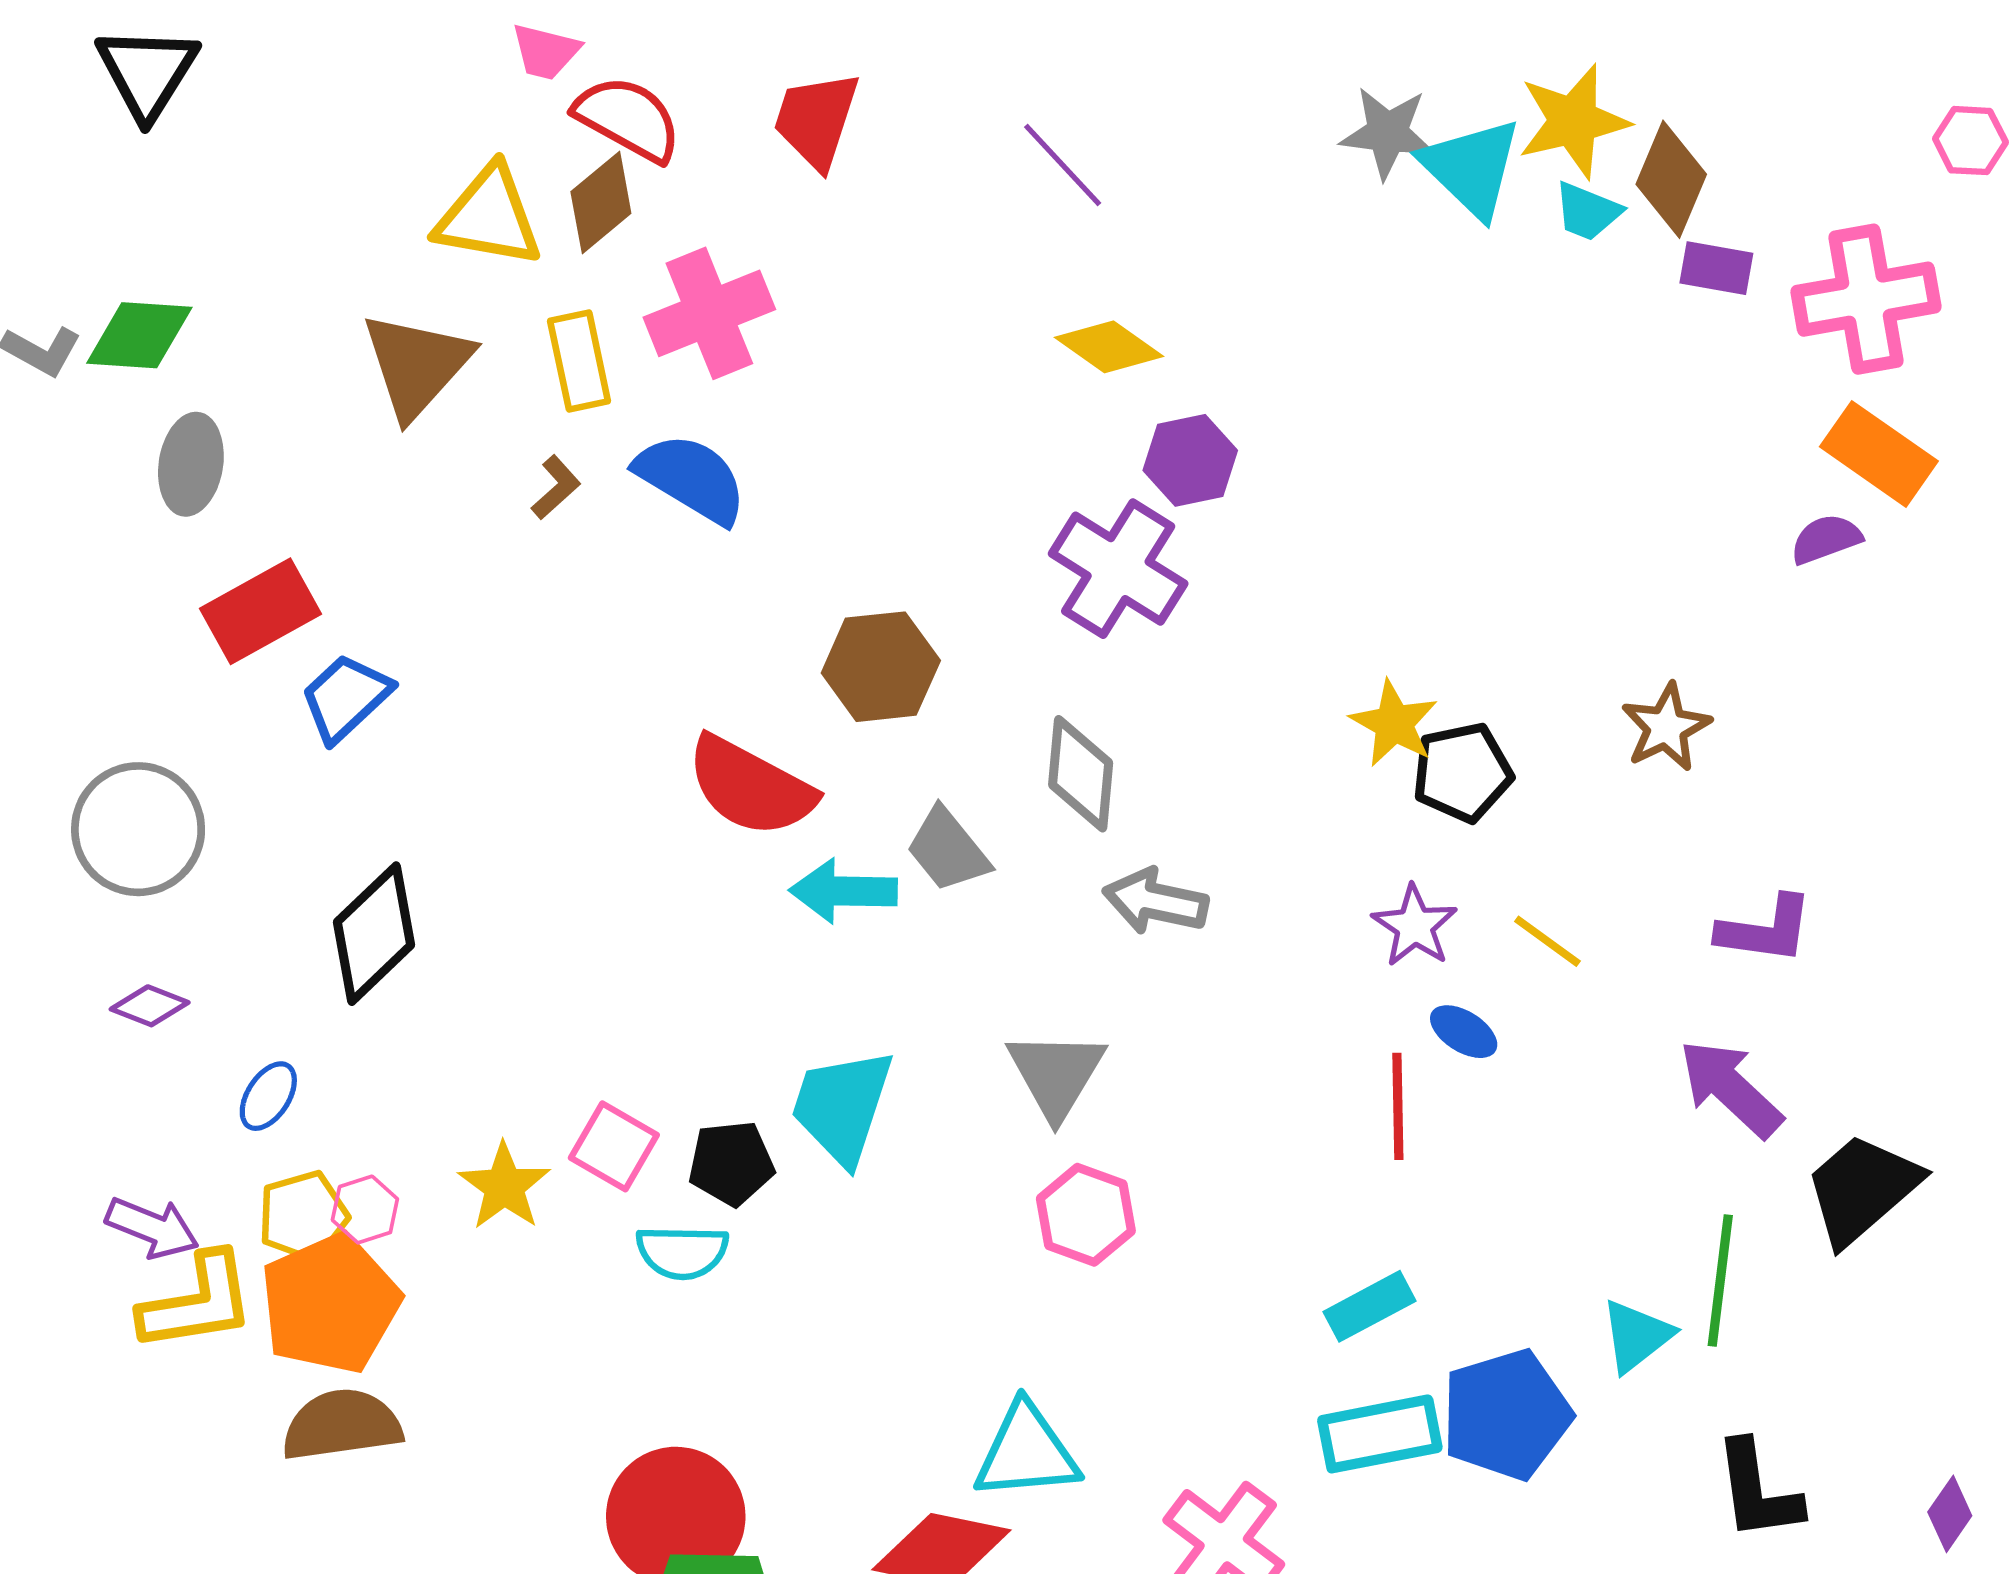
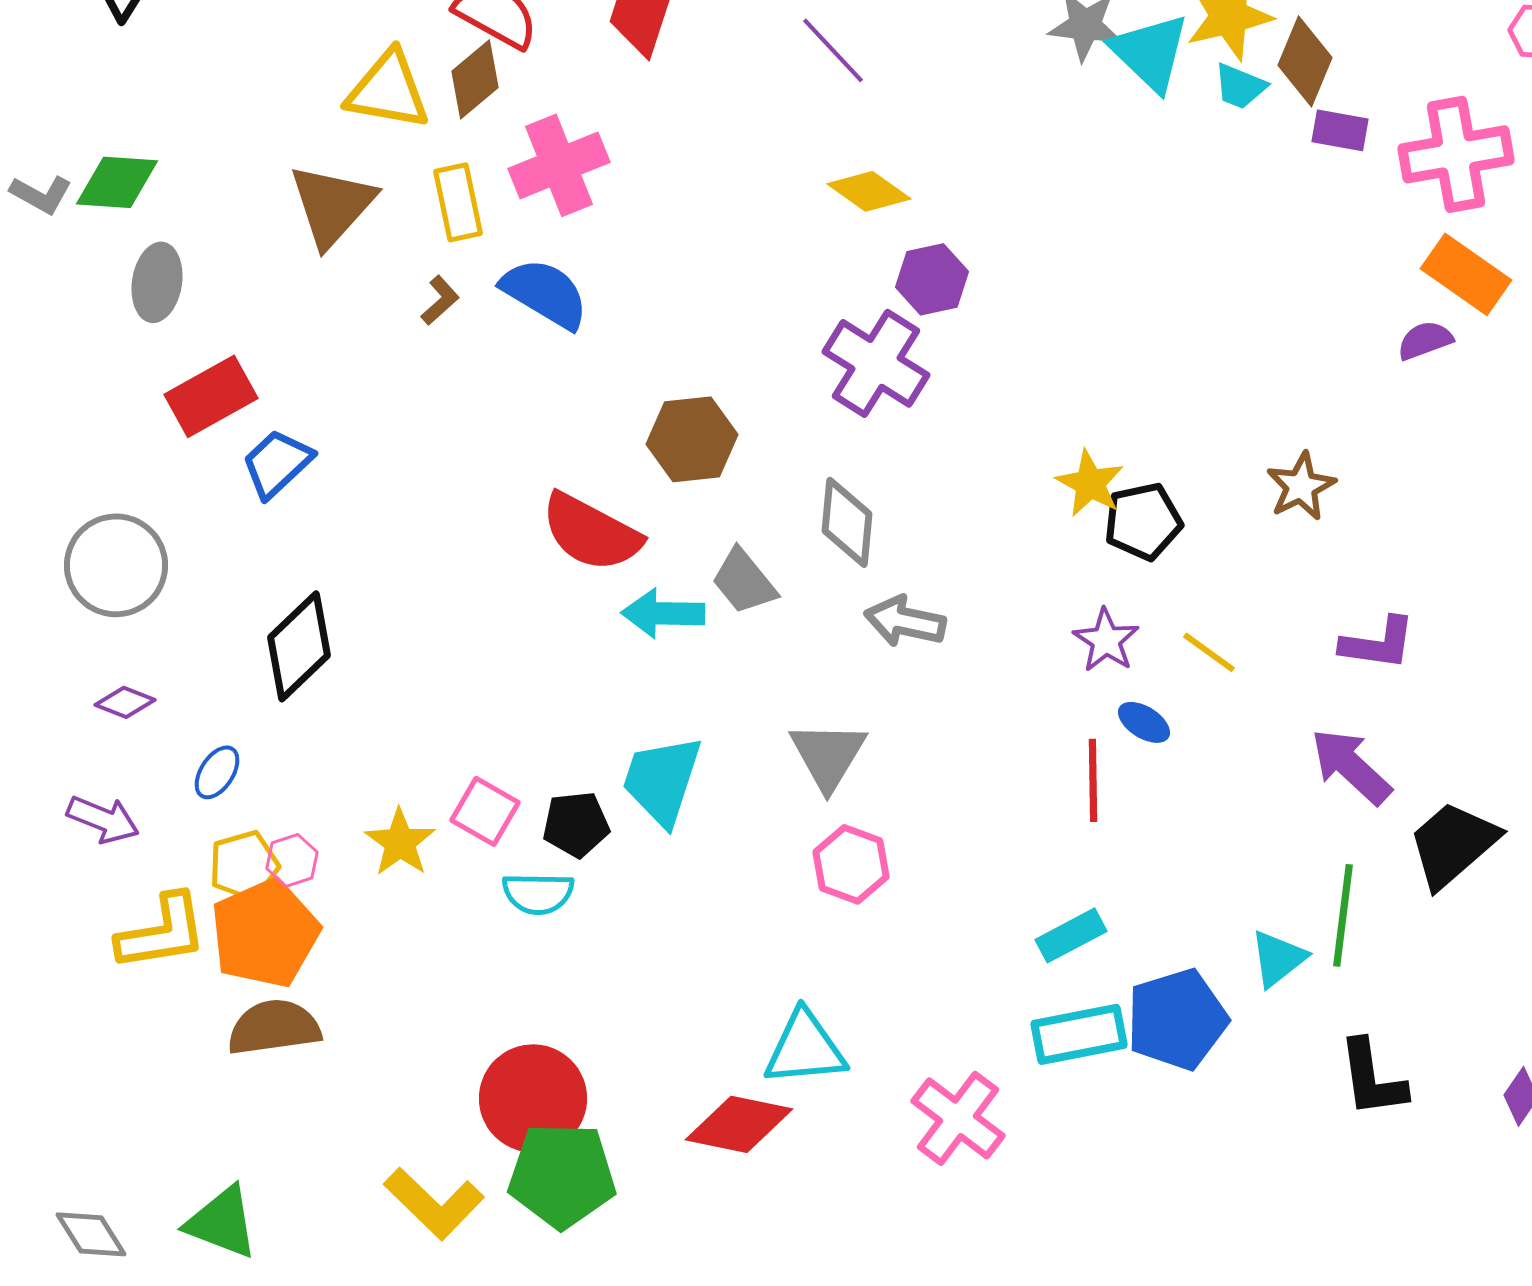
purple arrow: (152, 1228) -> (103, 819), moved

